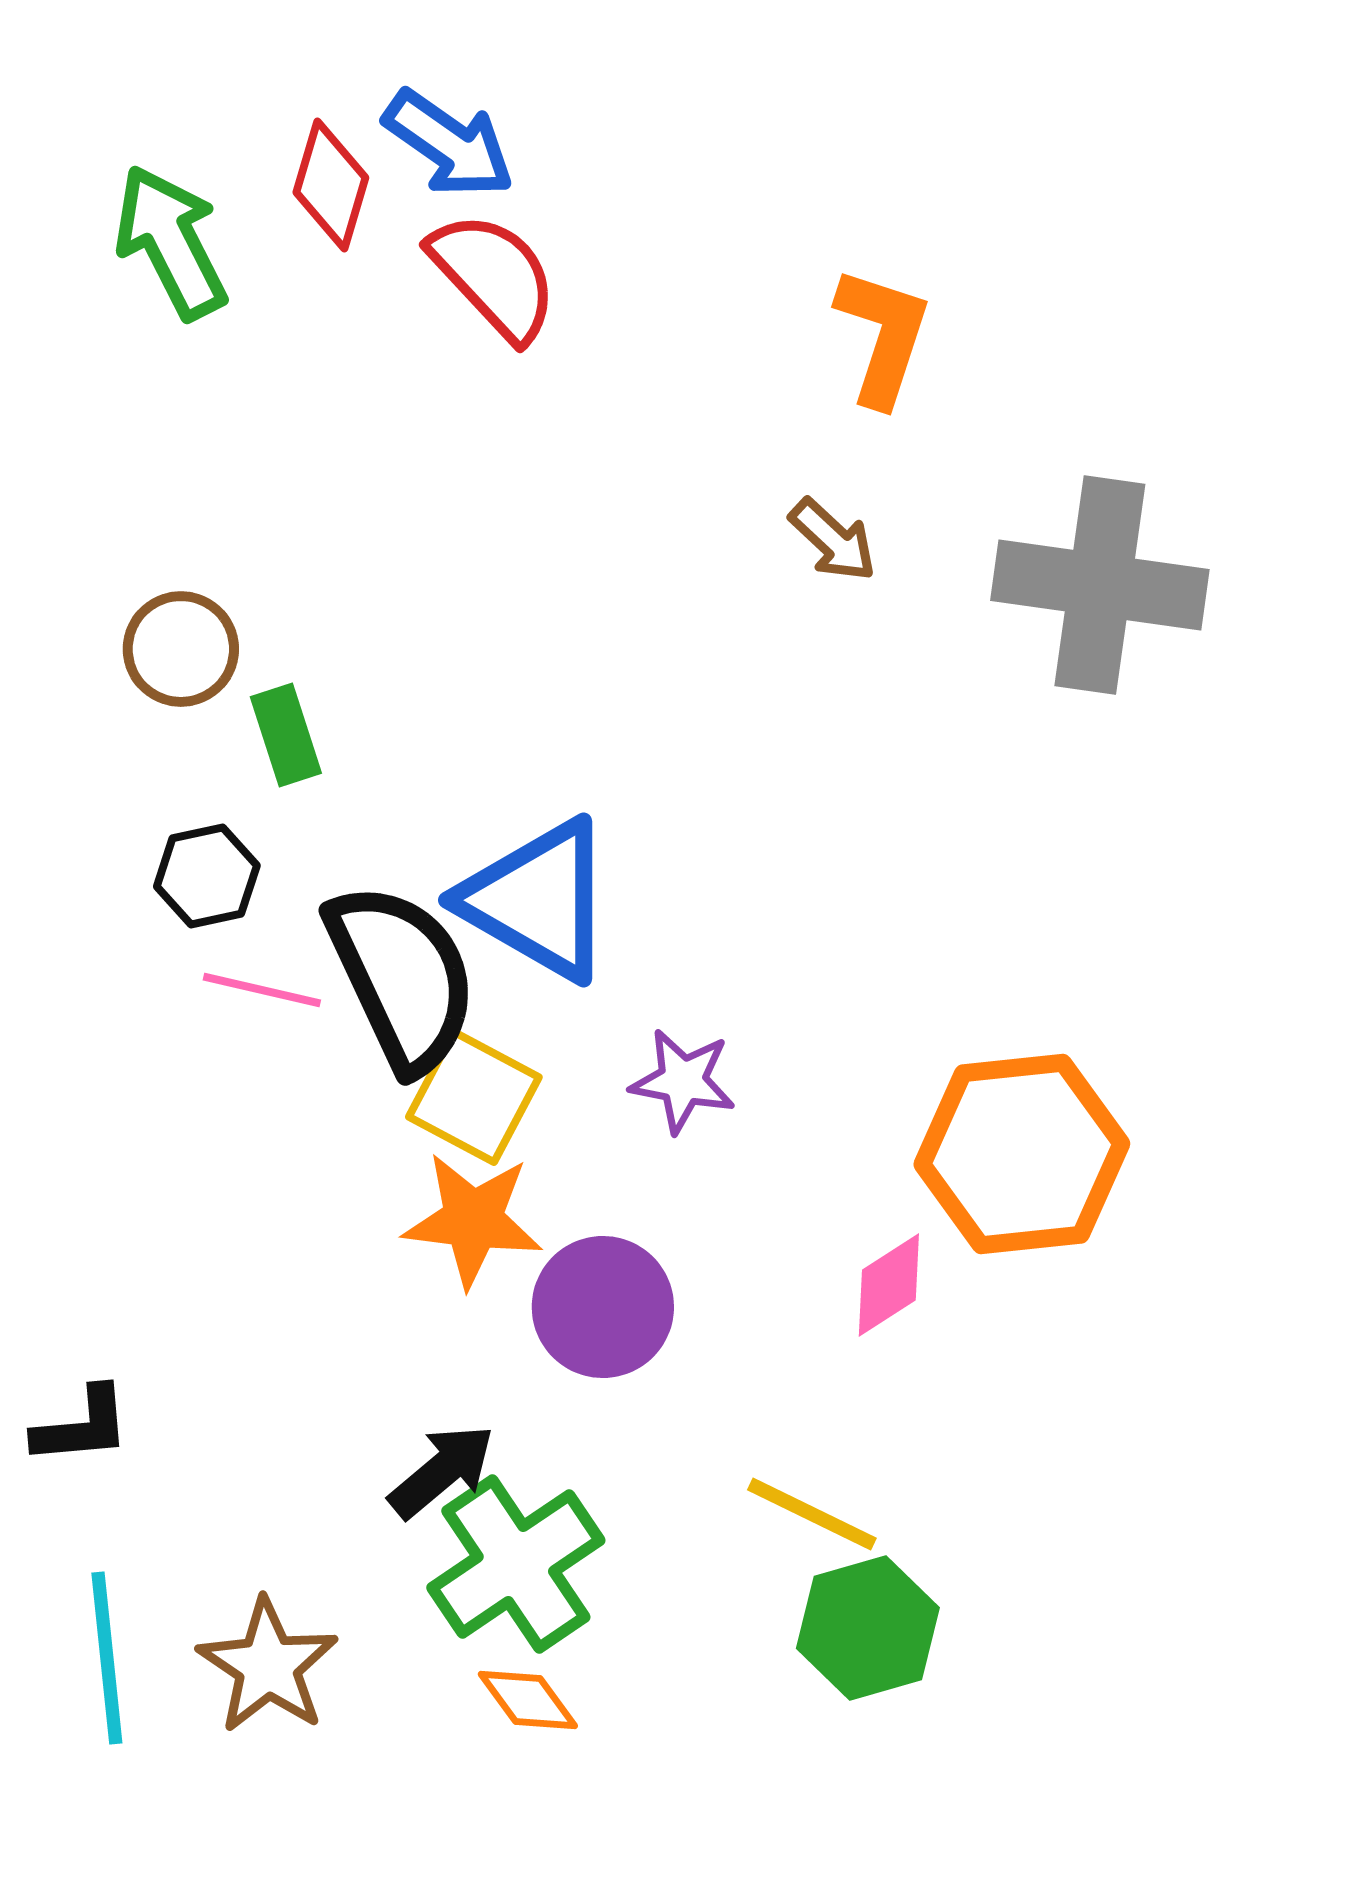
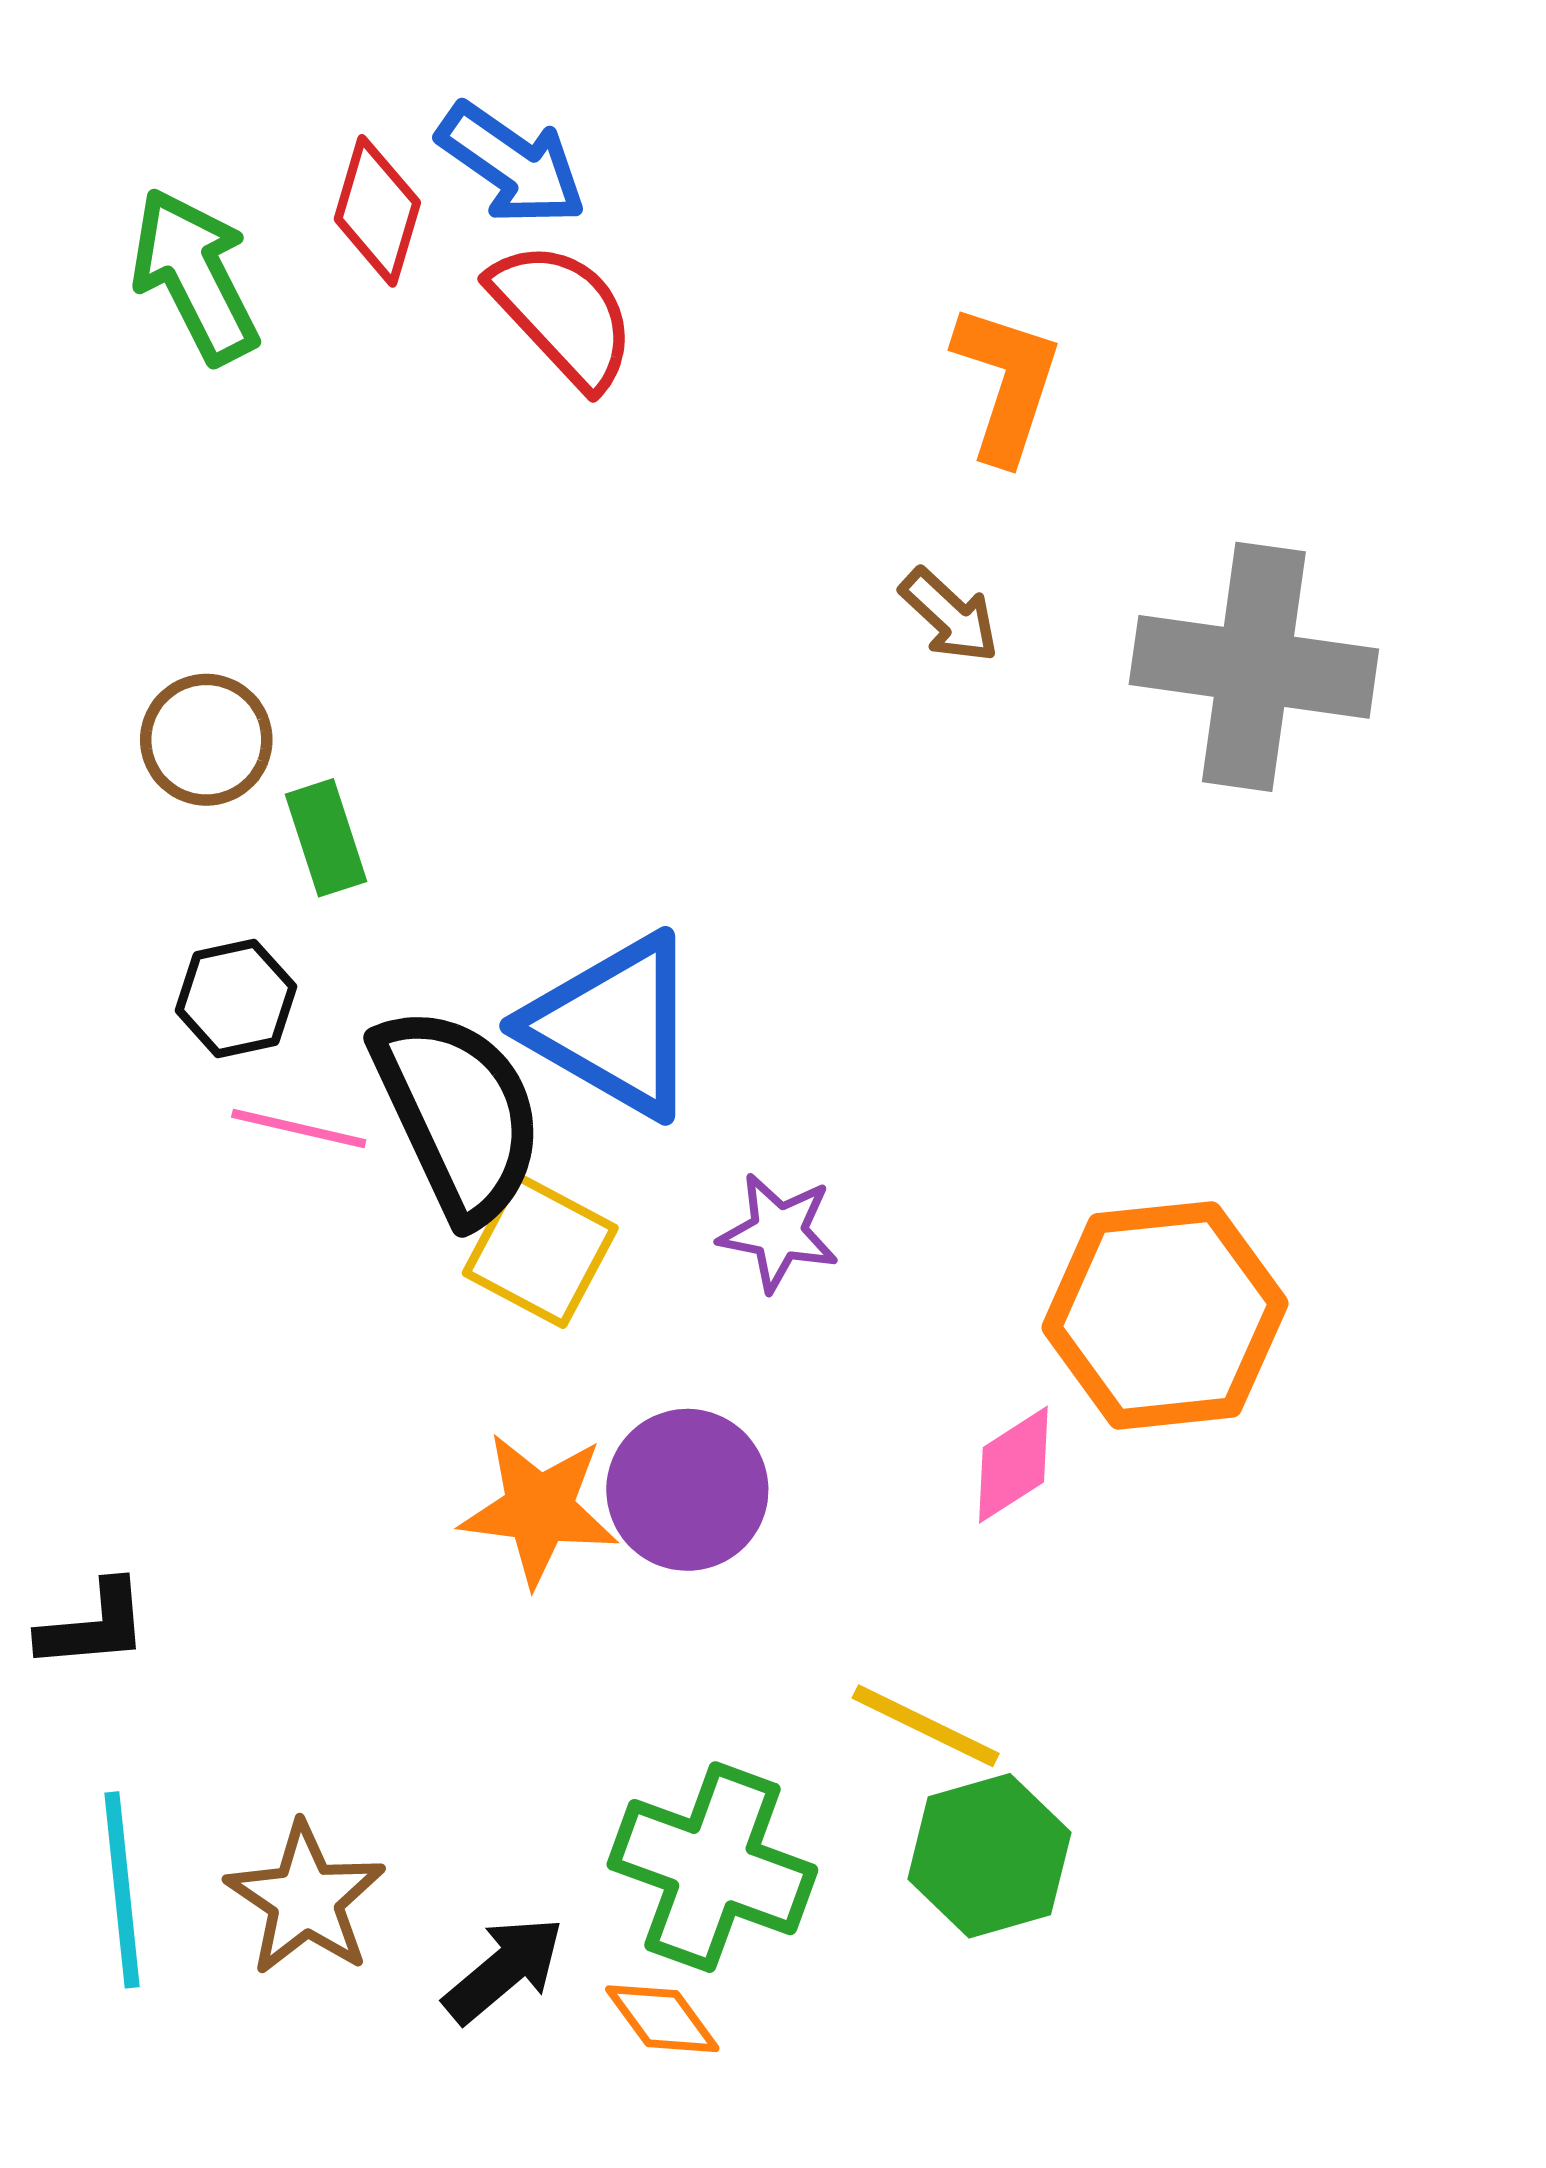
orange star: (473, 1220) -> (539, 1509), moved
black arrow: (442, 1471) -> (504, 1970), moved
green cross: (516, 1564) -> (712, 1867), moved, turned -36
orange diamond: (528, 1700) -> (662, 2019), moved

